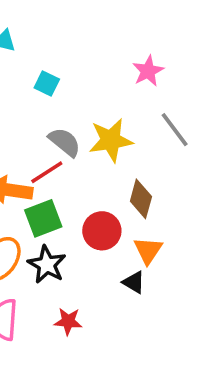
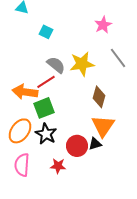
red circle: (102, 231) -> (77, 146), moved
orange triangle: (148, 250) -> (103, 126), size x1.4
black triangle: (134, 282) -> (95, 144), turned -48

